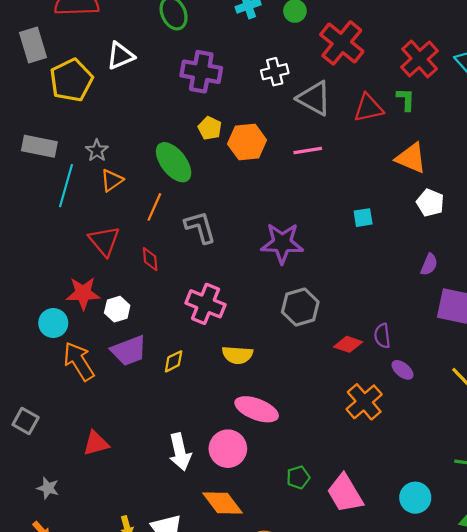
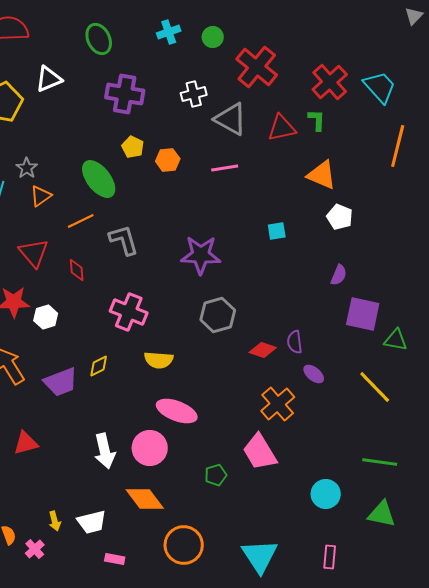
orange hexagon: (247, 142) -> (168, 160), size x0.7
orange line: (154, 207) -> (81, 221), turned 40
purple trapezoid: (129, 351) -> (61, 382), moved
pink trapezoid: (345, 493) -> (260, 452), moved

